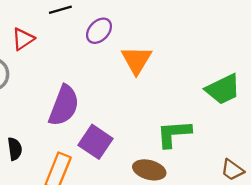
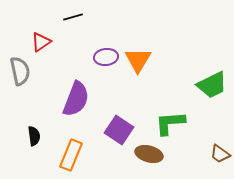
purple ellipse: (99, 31) -> (106, 57), moved, turned 40
purple square: (95, 142) -> (119, 130), moved

